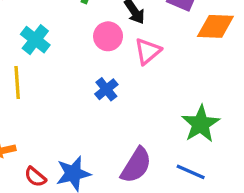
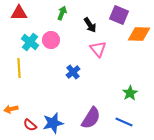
pink circle: (108, 36) -> (51, 40), moved
pink triangle: (148, 51) -> (98, 49), turned -30
green star: (201, 124) -> (130, 93), size x0.7

